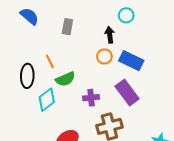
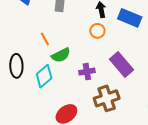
blue rectangle: (131, 61) -> (130, 18), moved
black ellipse: (27, 76) -> (16, 66), moved

